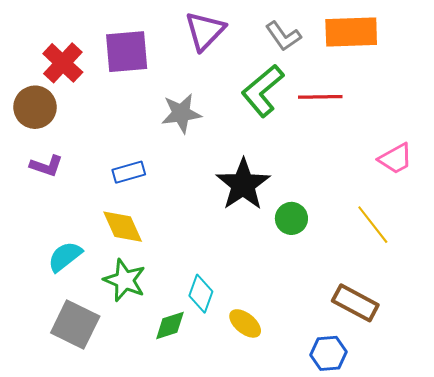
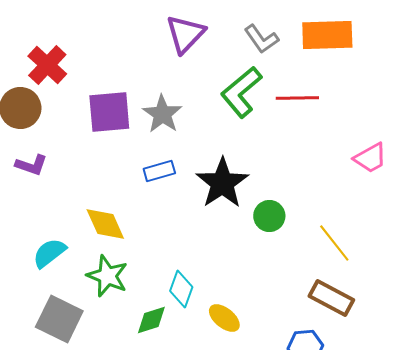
purple square: (127, 52) -> (109, 112), moved
gray star: (181, 113) -> (162, 114), turned -30
blue rectangle: (129, 172) -> (159, 171), moved
yellow line: (373, 225) -> (334, 243), moved

